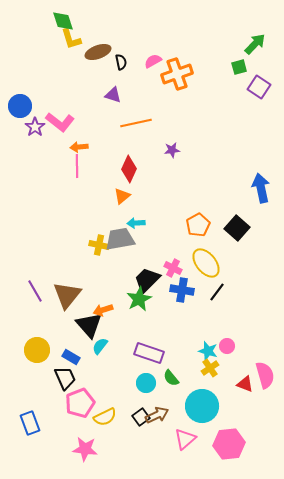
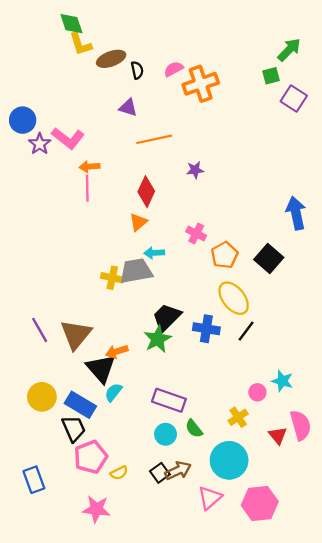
pink cross: (173, 268) -> (196, 234), moved
cyan star: (208, 351) -> (282, 381), moved
blue rectangle: (71, 357) -> (80, 405), size x1.5
red triangle: (245, 384) -> (278, 435), turned 30
yellow semicircle: (105, 417) -> (119, 473), size x0.7

